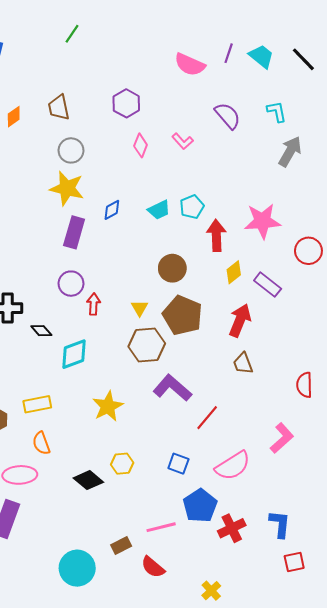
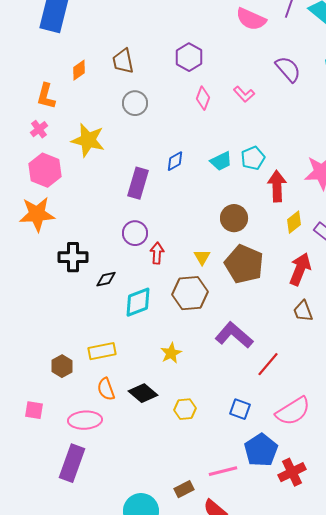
yellow star: (67, 188) -> (88, 140), moved
black diamond: (41, 331) -> (106, 279), turned -60
brown hexagon: (147, 345) -> (190, 293), moved
yellow star: (108, 406) -> (171, 353), size x0.7
black diamond: (88, 480) -> (143, 393), moved

